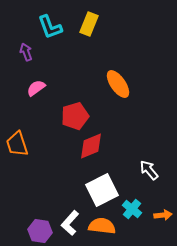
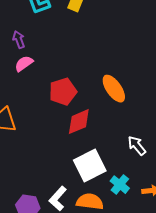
purple arrow: (26, 52) -> (19, 40), moved
orange ellipse: (118, 84) -> (114, 89), moved

